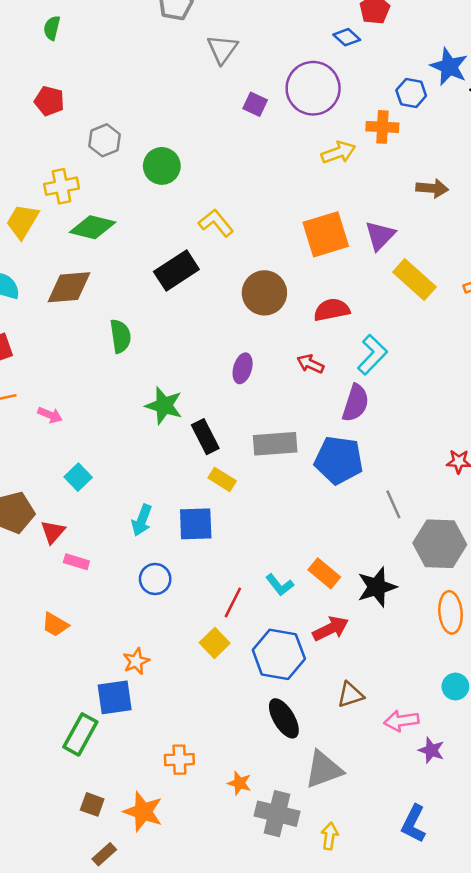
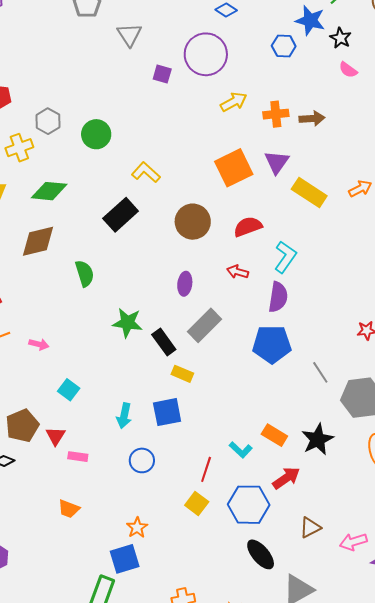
orange cross: (382, 127) -> (276, 114), moved
yellow cross: (62, 186) -> (19, 148), moved
gray rectangle: (275, 444) -> (205, 325), moved, turned -32

